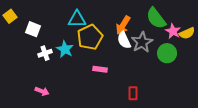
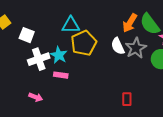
orange arrow: (123, 25) -> (130, 23), moved
white cross: (45, 53) -> (39, 59), size x1.5
pink rectangle: (100, 69) -> (61, 75), moved

